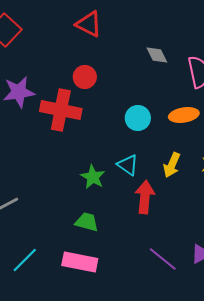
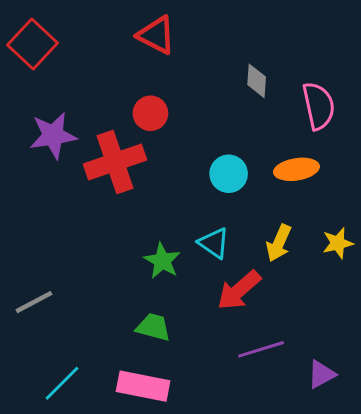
gray diamond: (157, 55) -> (257, 81), turned 30
red cross: (61, 110) -> (115, 162), turned -30
red arrow: (145, 197) -> (239, 290), turned -136
purple line: (163, 259) -> (261, 349), moved, turned -56

